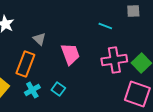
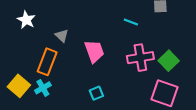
cyan square: (58, 89) -> (96, 93), moved, turned 32
cyan cross: (32, 90) -> (43, 88), moved

